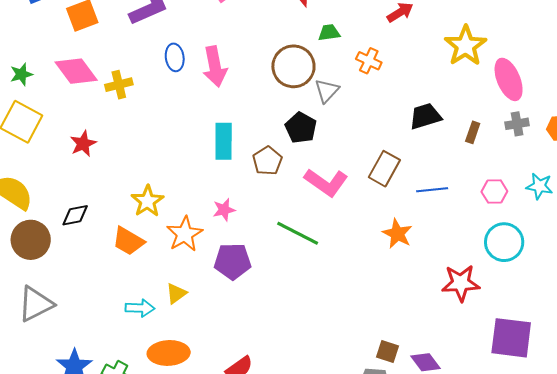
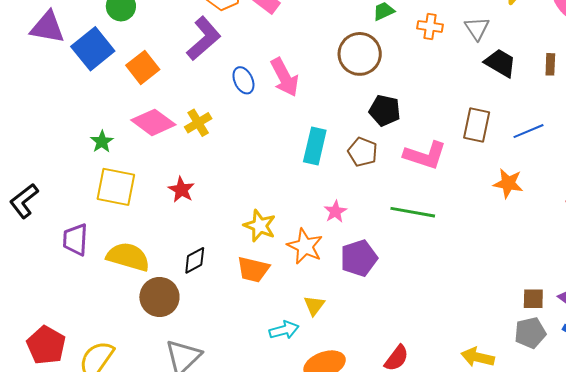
gray triangle: (327, 91) -> (477, 28), moved
black trapezoid: (425, 116) -> (500, 63), turned 64
cyan rectangle: (224, 141) -> (315, 146), turned 30

